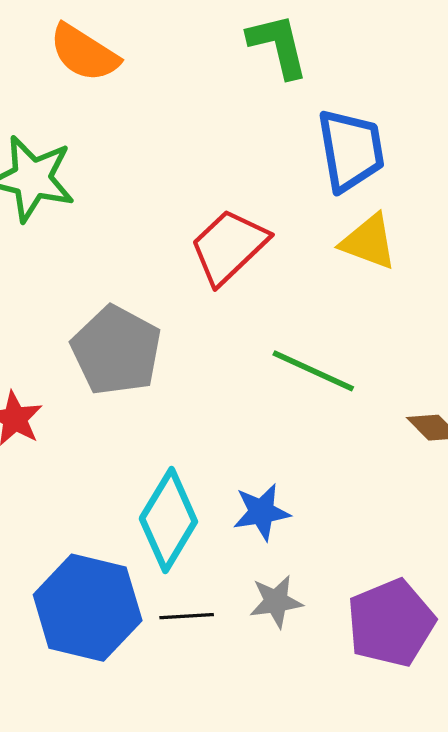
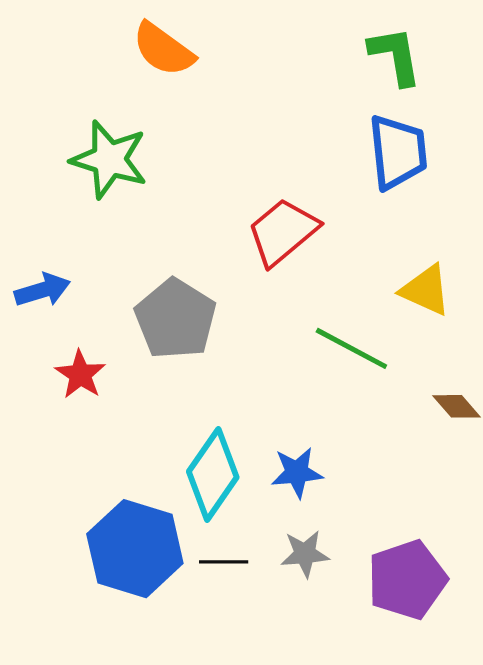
green L-shape: (278, 46) -> (395, 56), moved
yellow triangle: (369, 242) -> (426, 290), moved

